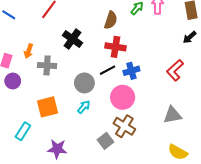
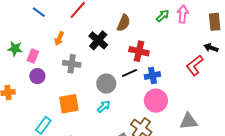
brown semicircle: (111, 20) -> (124, 23), moved
black arrow: (190, 37) -> (211, 48), turned 56
orange arrow: (29, 51) -> (59, 39), moved
red L-shape: (175, 70) -> (195, 65), moved
pink circle: (123, 97) -> (156, 101), moved

